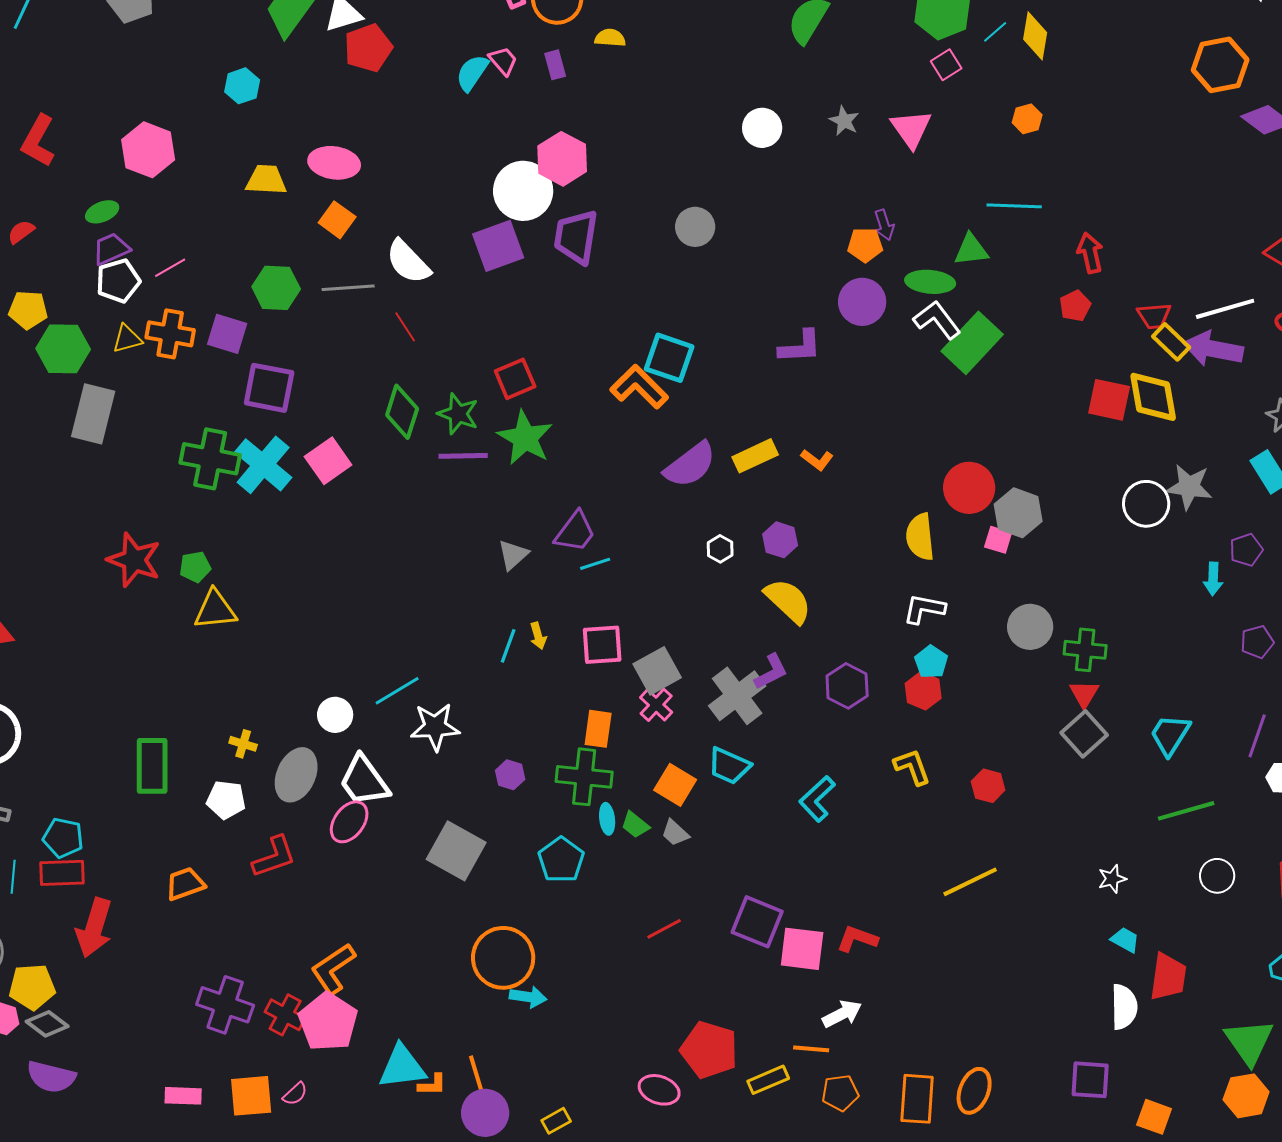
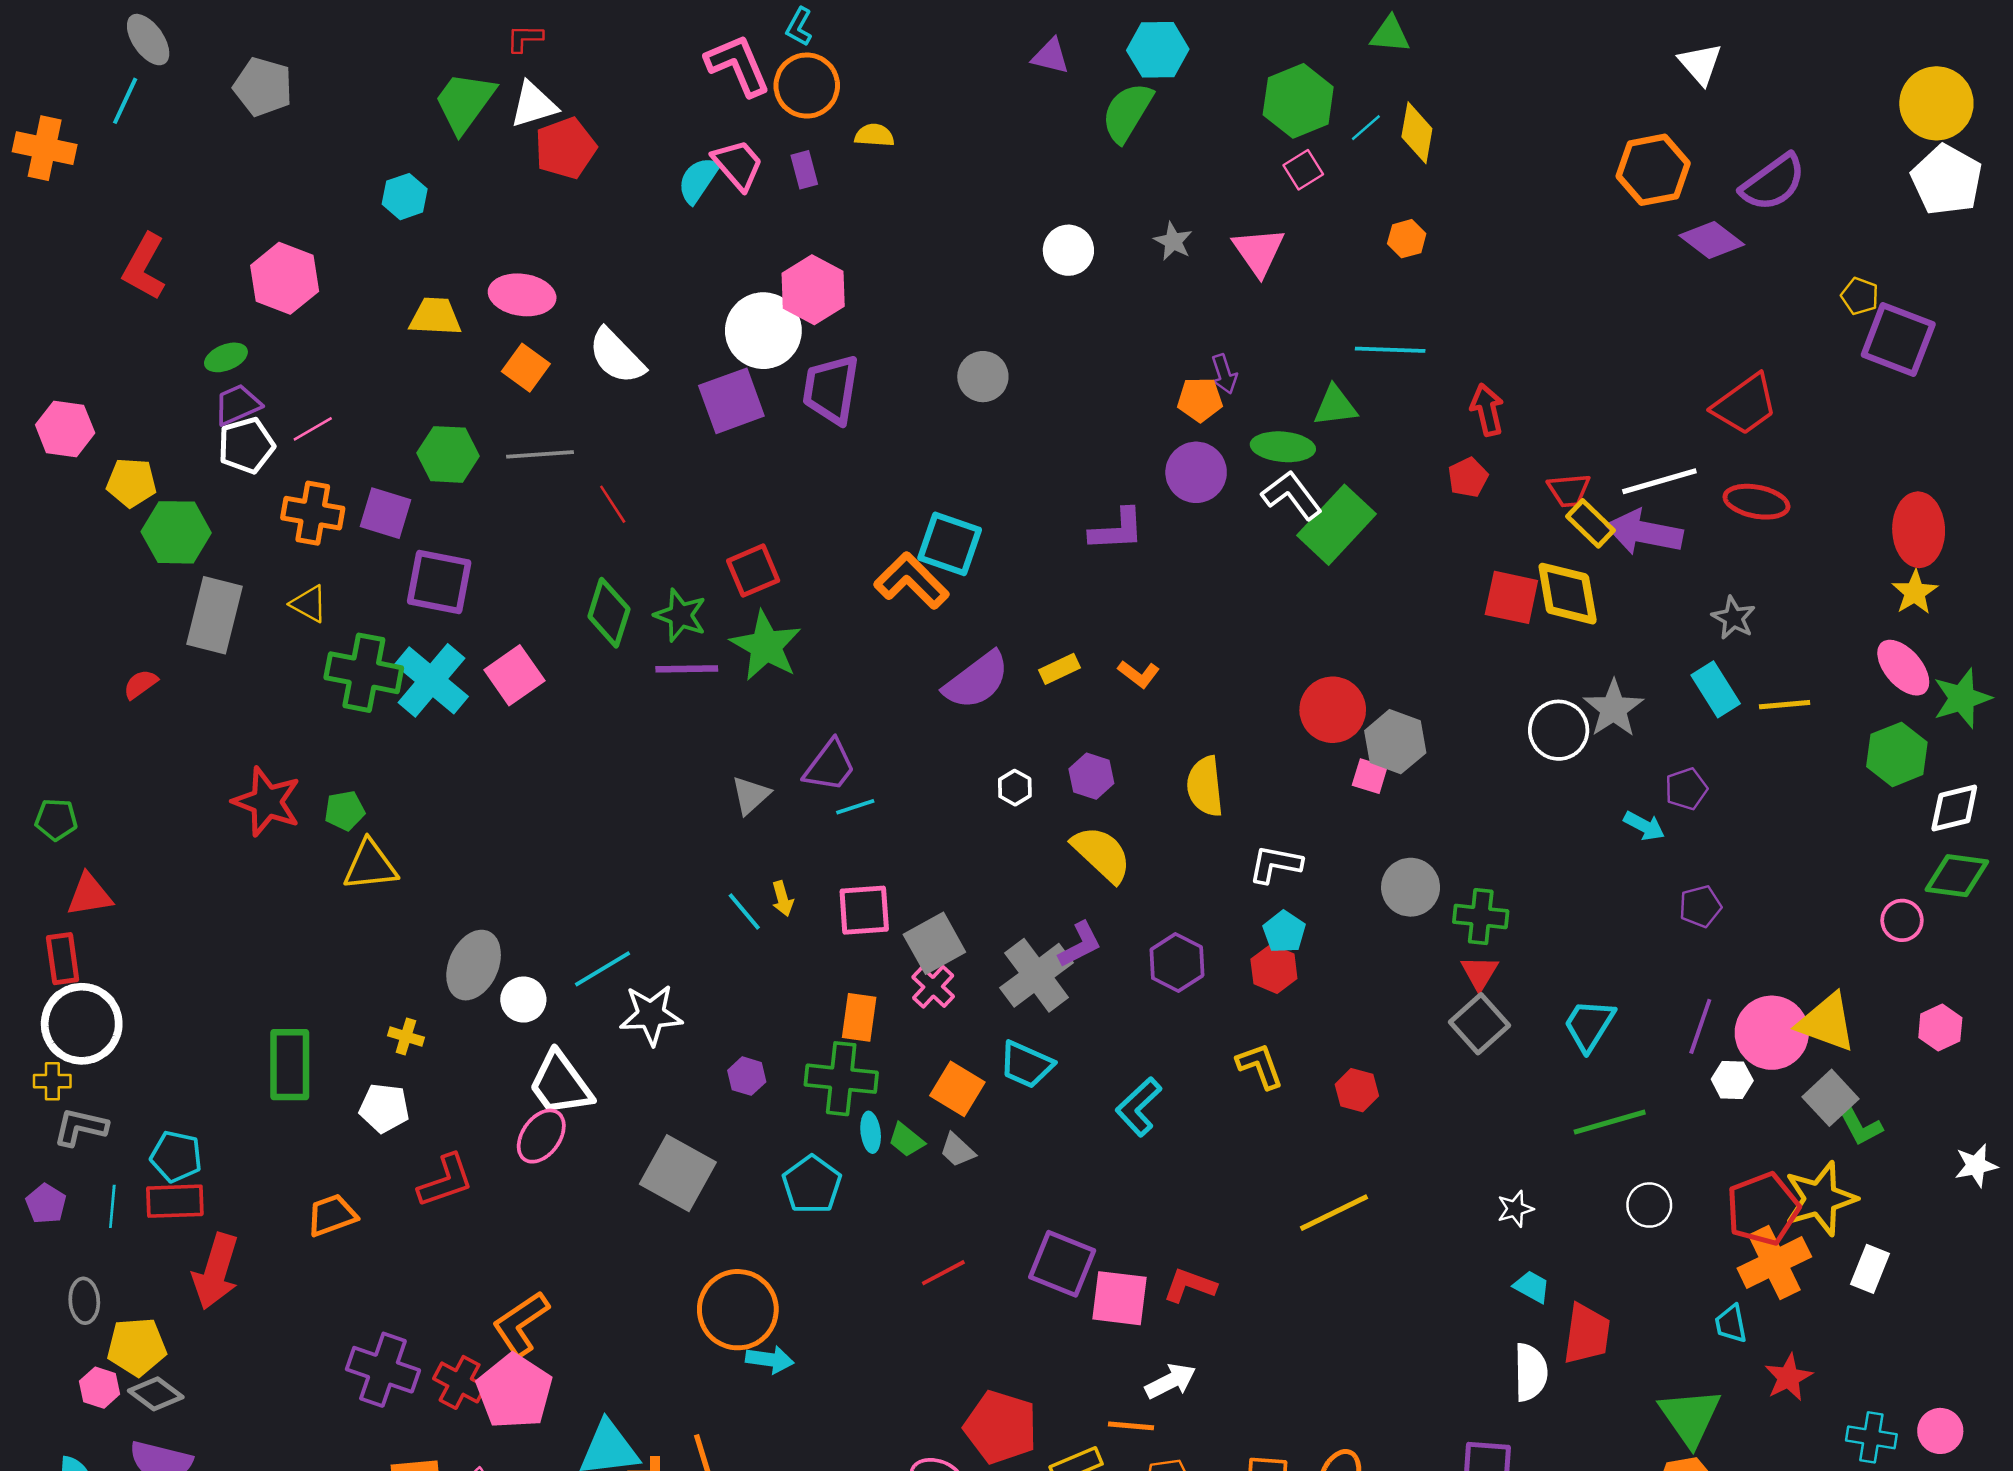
pink trapezoid: (503, 61) -> (738, 165), size x1.4
red semicircle: (21, 232) -> (140, 684), moved
white semicircle: (408, 262) -> (617, 356), moved
yellow triangle: (127, 339) -> (309, 604), moved, turned 44
yellow rectangle: (755, 456) -> (1060, 669), size x0.7
gray star: (1189, 487) -> (1614, 708), turned 30
yellow semicircle: (920, 537) -> (1205, 786), moved
cyan arrow: (1213, 579) -> (1644, 826), turned -64
cyan line: (508, 646) -> (744, 911), turned -60
gray ellipse: (296, 775) -> (474, 965), moved

